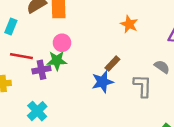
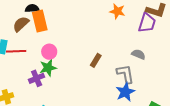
orange star: (129, 24) -> (117, 11), moved
red line: (21, 56) -> (16, 51), moved
blue star: (102, 82) -> (125, 92), moved

